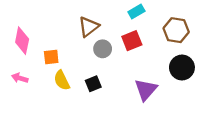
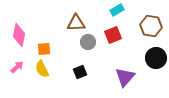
brown triangle: (89, 27) -> (76, 23), turned 36
pink arrow: (20, 78) -> (17, 67), turned 120
yellow semicircle: (62, 80) -> (42, 69), moved

